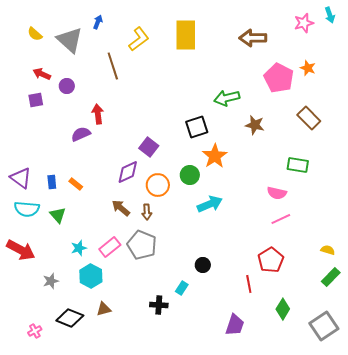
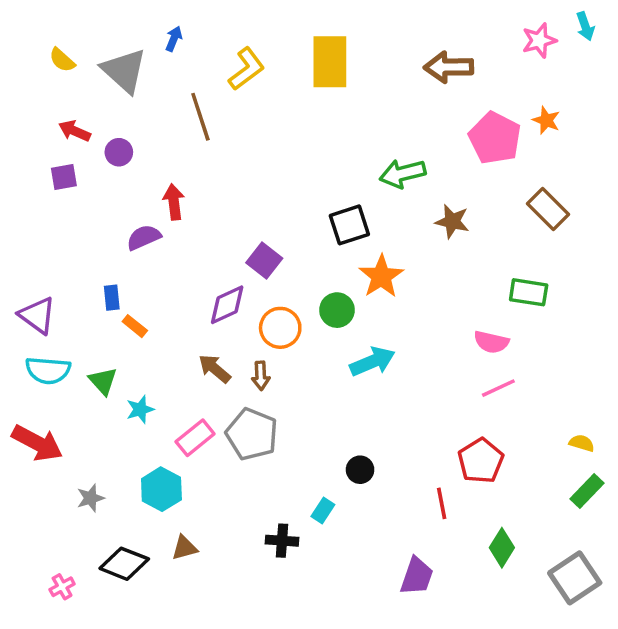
blue rectangle: (52, 182) -> (112, 298), moved
cyan star: (79, 248) -> (140, 409), moved

